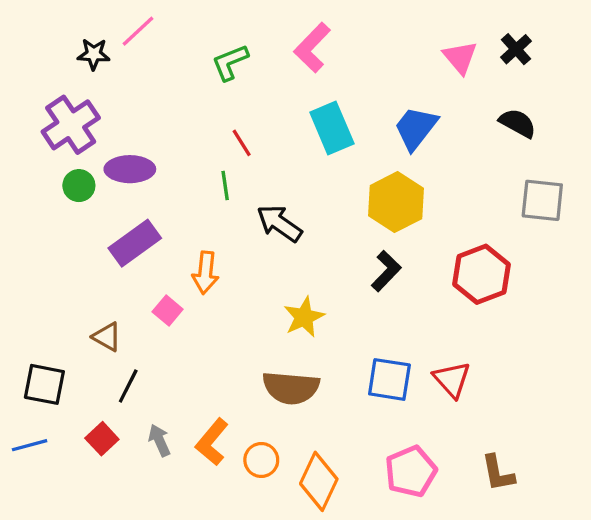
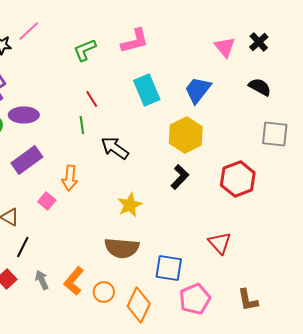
pink L-shape: (312, 48) -> (135, 41), turned -148
blue square: (389, 379) -> (169, 268), moved

